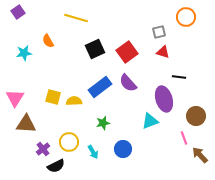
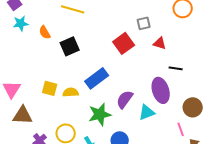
gray square: (159, 32) -> (144, 23), moved
black square: (95, 49) -> (70, 46), moved
cyan star: (24, 53) -> (21, 23), moved
purple semicircle: (128, 83) -> (125, 99), moved, turned 78
green star: (103, 123) -> (100, 114), size x1.6

